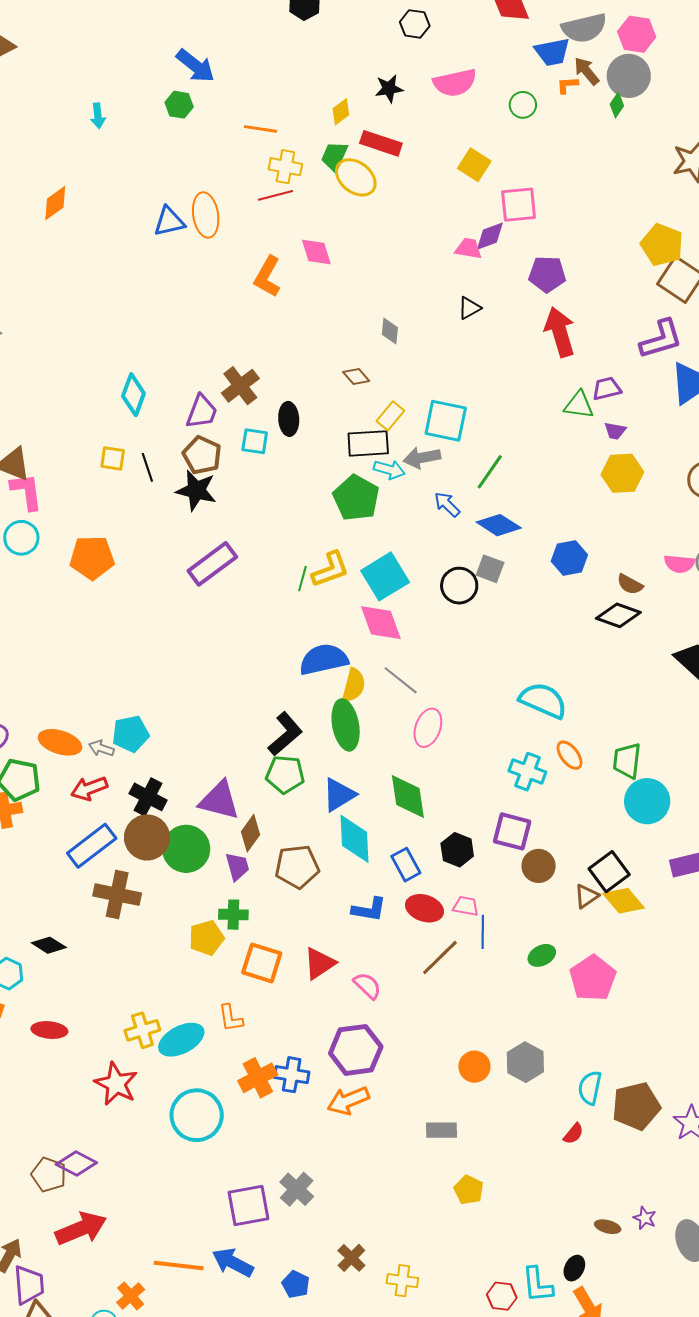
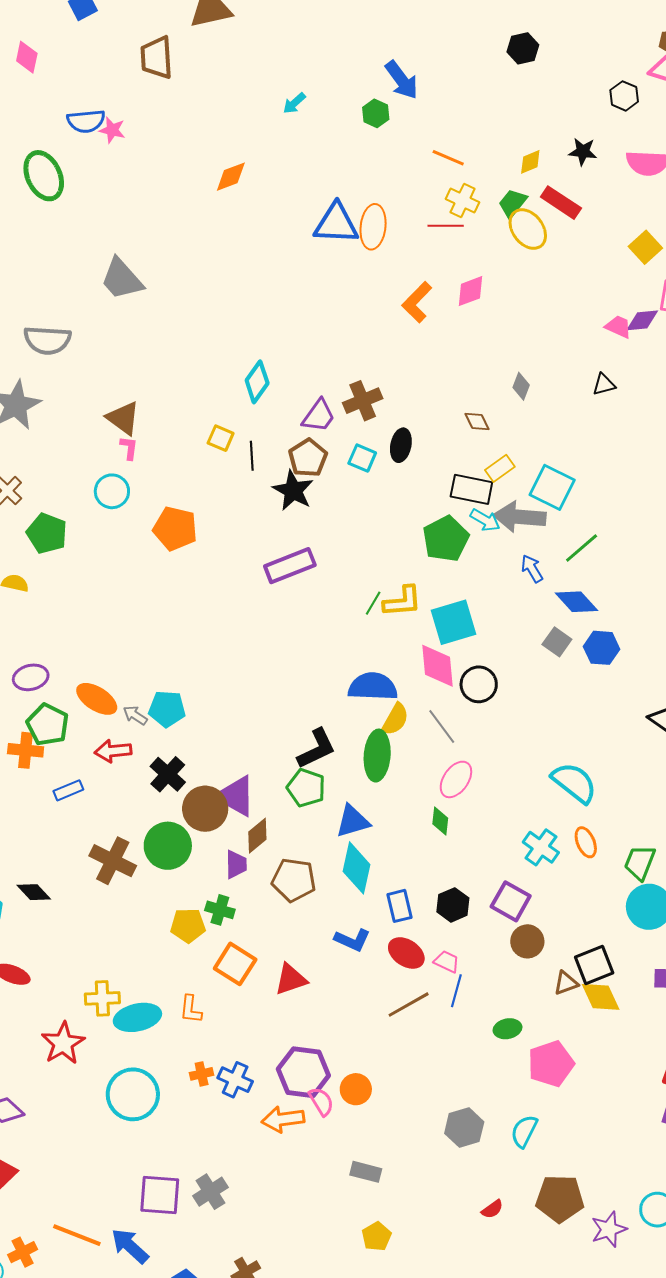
cyan arrow: (98, 116) -> (294, 103), turned 40
blue triangle: (169, 221) -> (336, 224), size x1.4
pink diamond: (316, 252) -> (470, 291), turned 72
gray arrow: (422, 458) -> (520, 517), size x1.4
pink L-shape: (27, 491) -> (129, 448), size x0.6
blue hexagon: (569, 558) -> (602, 648), moved
black circle: (459, 586) -> (479, 684), moved
green diamond: (408, 796) -> (440, 821), moved, size x0.6
brown circle: (147, 837) -> (205, 809), moved
blue rectangle: (92, 846) -> (68, 790), moved, size x0.6
green circle: (186, 849) -> (168, 846), moved
pink semicircle: (367, 986) -> (321, 1101), moved
orange circle: (474, 1067) -> (356, 1089), moved
orange cross: (258, 1078) -> (202, 1074), size x0.6
cyan semicircle: (590, 1088) -> (524, 1131), moved

